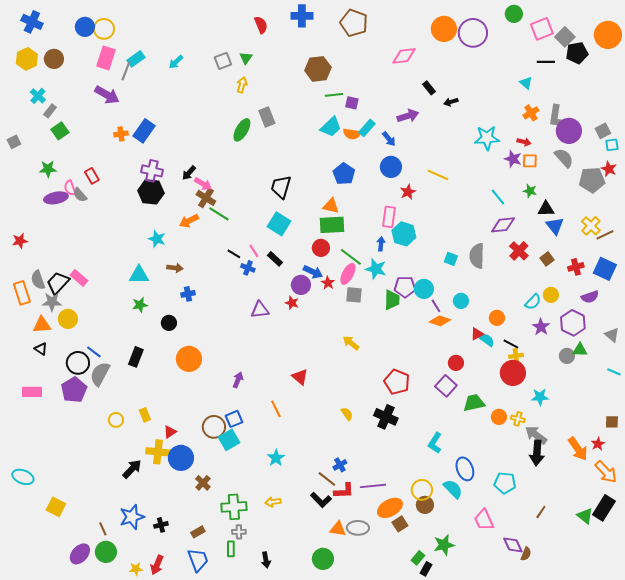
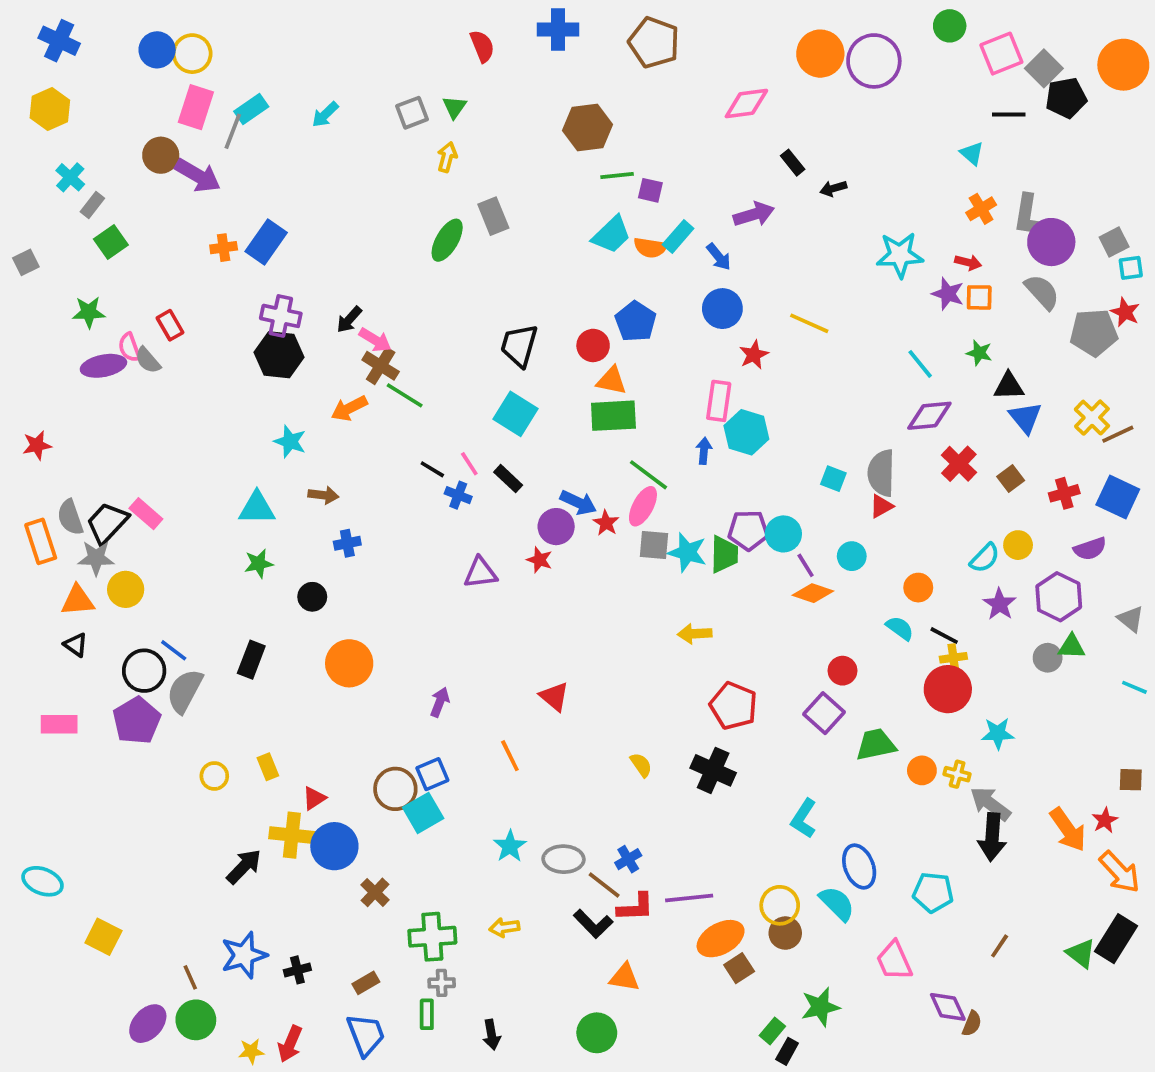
brown circle: (54, 59) -> (161, 155), moved
red circle: (321, 248) -> (593, 345), moved
cyan star: (376, 269) -> (687, 552), moved
red triangle: (477, 334) -> (881, 506), moved
yellow arrow: (351, 343) -> (695, 634), moved, turned -42
gray ellipse: (358, 528) -> (564, 859), moved

